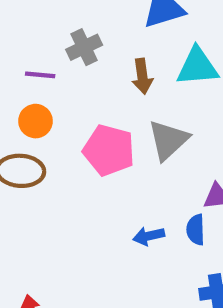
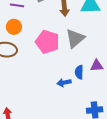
blue semicircle: (196, 230) -> (79, 72), moved

